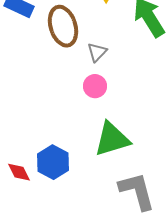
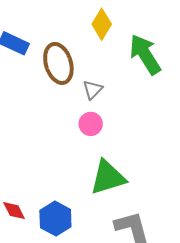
blue hexagon: (53, 162) -> (55, 219), moved

